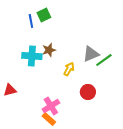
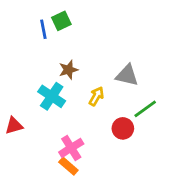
gray triangle: (91, 54) -> (127, 75), turned 36
cyan cross: (32, 56) -> (52, 96), moved, turned 30
green line: (104, 60) -> (145, 109), moved

